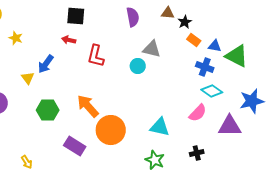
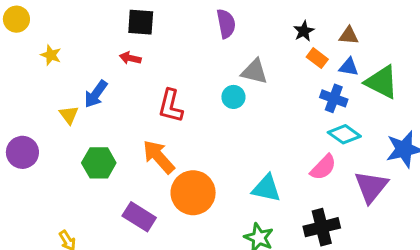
brown triangle: (168, 13) -> (349, 36), moved
red L-shape: (96, 56) -> (171, 106), moved
purple triangle: (230, 126) -> (371, 187), turned -50
black cross: (197, 153) -> (322, 227), size x1.6

